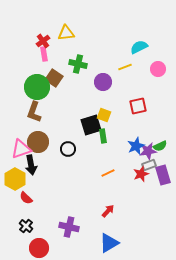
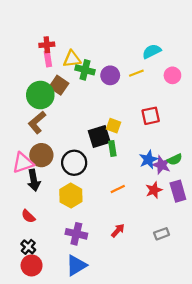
yellow triangle: (66, 33) -> (72, 59), moved
red cross: (43, 41) -> (47, 45), turned 32
purple circle: (103, 82) -> (110, 75), moved
brown L-shape: (34, 112) -> (37, 122), turned 30
black circle: (68, 149) -> (74, 163), size x1.5
purple star: (148, 151) -> (162, 165), turned 30
gray rectangle: (149, 165) -> (162, 234), moved
yellow hexagon: (15, 179) -> (71, 196), moved
purple cross: (69, 227) -> (76, 234), moved
blue triangle: (109, 243) -> (76, 265), moved
red circle: (39, 248) -> (32, 265), moved

